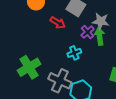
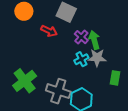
gray star: (101, 21) -> (97, 58), moved
cyan cross: (74, 53) -> (81, 59), moved

